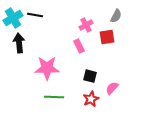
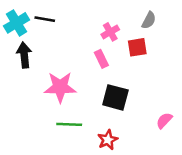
black square: (90, 76) -> (115, 97), size x1.5
pink semicircle: (112, 88) -> (164, 121), moved
red star: (91, 99) -> (108, 140), moved

